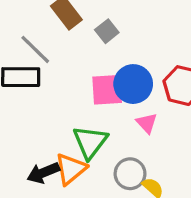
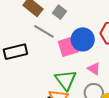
gray line: (35, 49) -> (44, 31), moved
pink triangle: (147, 123) -> (94, 69), moved

